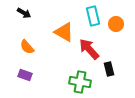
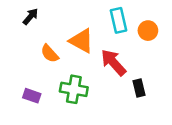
black arrow: (24, 13) -> (30, 17), turned -80
orange semicircle: (27, 47) -> (50, 54), moved
green cross: (80, 82) -> (74, 89), moved

